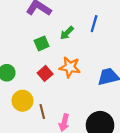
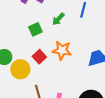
yellow circle: (22, 101) -> (20, 69), moved

